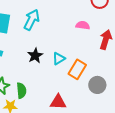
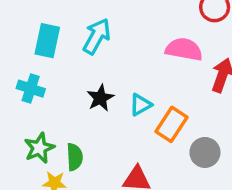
pink semicircle: (83, 25) -> (184, 49), size x1.5

